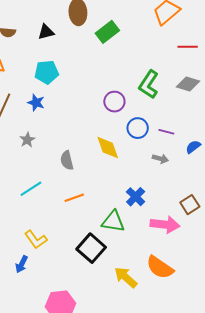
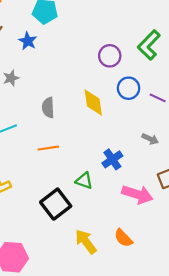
gray arrow: (160, 159) -> (150, 139), moved
green triangle: (113, 221) -> (84, 181), size x0.7
orange semicircle: (160, 267) -> (123, 238), size x0.7

